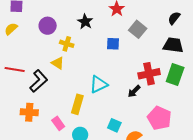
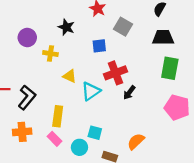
yellow triangle: (58, 63) -> (70, 76), moved
red cross: (149, 74) -> (116, 73), moved
yellow rectangle: (77, 104) -> (58, 116), moved
pink pentagon: (159, 118) -> (177, 107), moved
cyan square: (114, 125) -> (95, 133), moved

